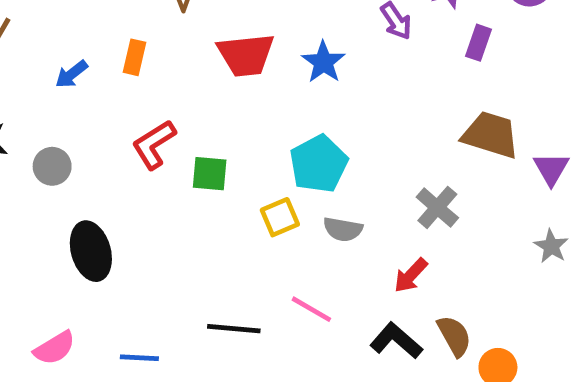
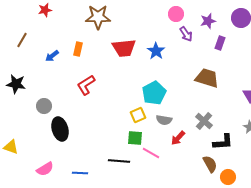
brown trapezoid: (491, 135) -> (207, 78), moved
gray circle: (52, 166) -> (44, 106), moved
green square: (210, 174) -> (135, 138), moved
gray cross: (437, 207) -> (204, 121), moved
red arrow: (411, 275) -> (178, 138), moved
black L-shape: (396, 341) -> (223, 142), moved, turned 135

